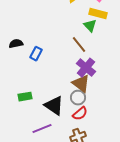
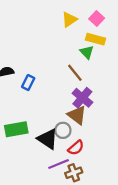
green rectangle: (25, 97) -> (16, 129), size x1.5
gray circle: (78, 98) -> (63, 130), moved
purple line: (42, 129) -> (59, 164), moved

